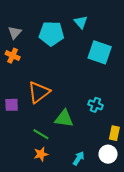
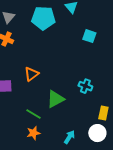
cyan square: (100, 52) -> (89, 36), size x0.6
orange triangle: (39, 92) -> (31, 74), size x0.7
green triangle: (64, 118) -> (55, 99), turned -36

